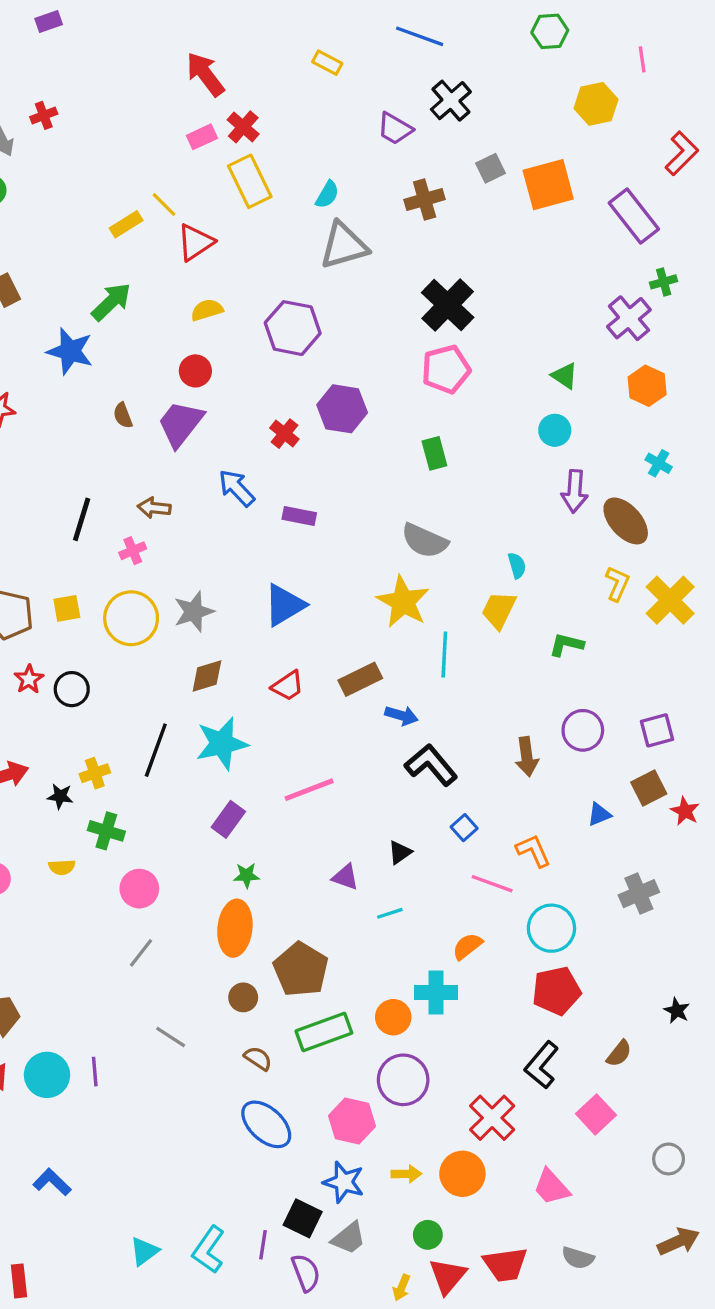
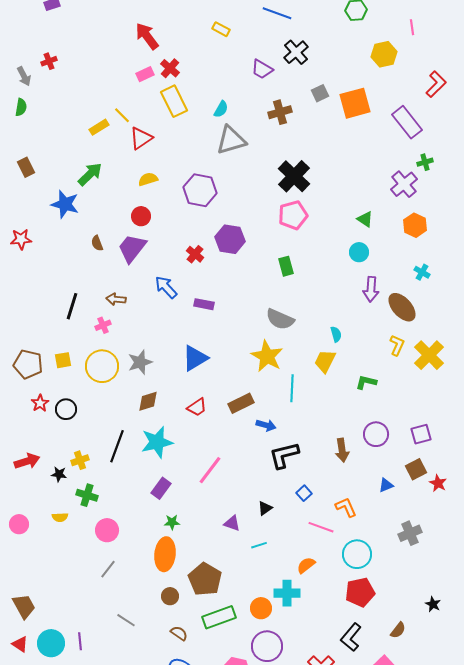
black L-shape: (431, 765) -> (284, 455), turned -64
pink line: (309, 790) -> (210, 470), turned -32

